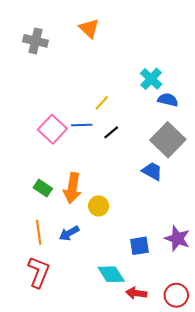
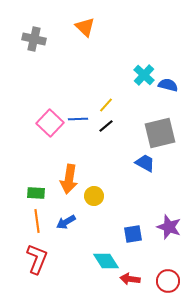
blue semicircle: (168, 100) -> (168, 85), moved
yellow line: (102, 103) -> (106, 105), moved
gray square: (168, 140) -> (160, 133), turned 32
green rectangle: (43, 188) -> (36, 193), moved, turned -30

